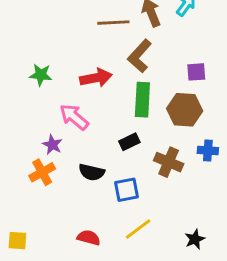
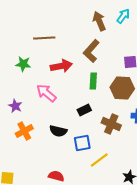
brown line: (113, 23) -> (44, 38), moved
green rectangle: (142, 100) -> (93, 81), size x0.7
purple star: (52, 145) -> (15, 106), moved
yellow line: (138, 229) -> (99, 160), moved

